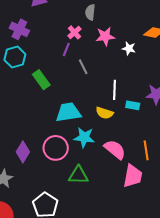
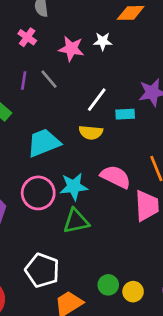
pink star: (105, 36) -> (71, 49), moved, turned 30
purple line: (66, 49) -> (24, 80), moved
white line: (115, 90) -> (97, 100), turned 48
cyan star: (84, 137) -> (74, 187), moved

